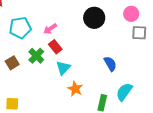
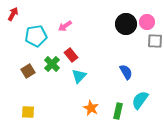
black circle: (94, 18) -> (126, 24), moved
pink arrow: (50, 29) -> (65, 26), moved
orange star: (75, 89) -> (91, 108), moved

